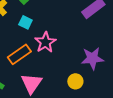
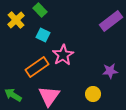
purple star: (92, 58) -> (110, 71), size x0.7

